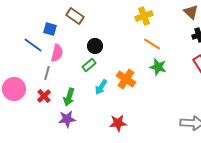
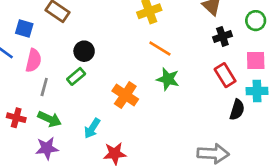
gray line: (47, 73) -> (44, 87), moved
cyan arrow: (101, 87) -> (92, 128), moved
red cross: (44, 96) -> (16, 118), turned -32
green arrow: (69, 97) -> (49, 119), turned -84

